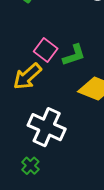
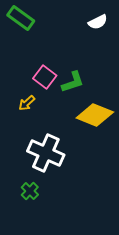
yellow arrow: (27, 76) -> (27, 103), size x0.6

